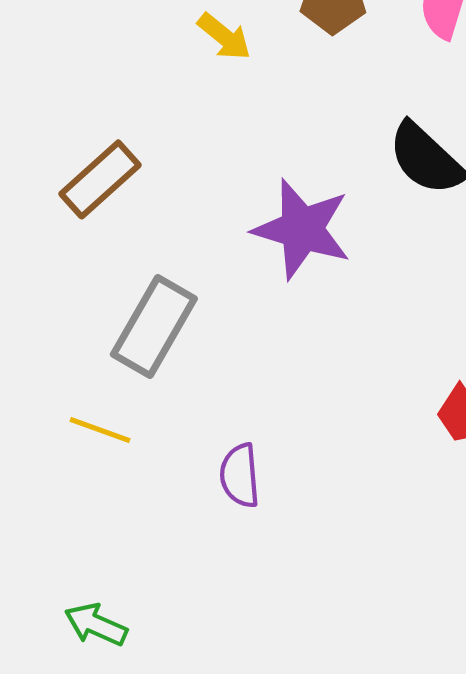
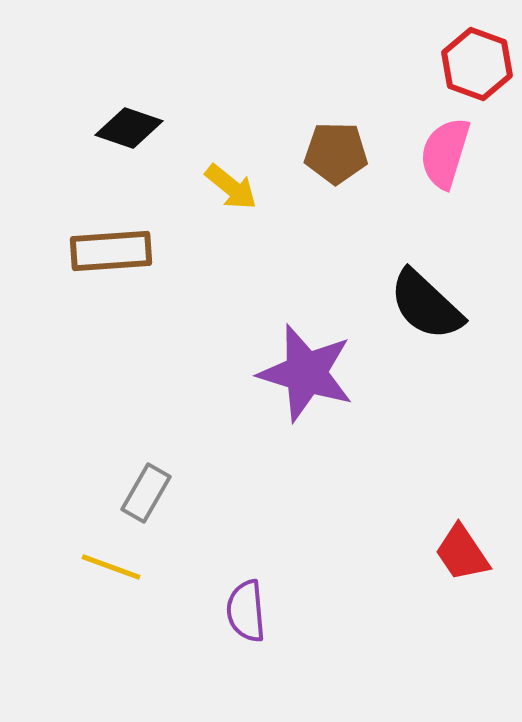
brown rectangle: (100, 179) -> (111, 251), moved, turned 38
gray rectangle: (154, 326) -> (146, 493), moved, size x0.6

